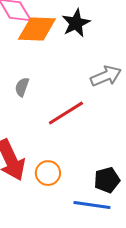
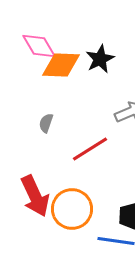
orange circle: (48, 173) -> (72, 209), size x1.6

